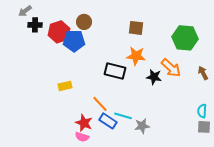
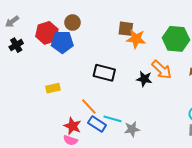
gray arrow: (25, 11) -> (12, 22), moved
black cross: (35, 25) -> (16, 45), moved, turned -32
orange star: (136, 56) -> (136, 39), moved

